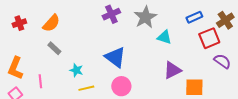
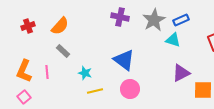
purple cross: (111, 14) -> (120, 17), turned 36
blue rectangle: (194, 17) -> (181, 20), moved
pink line: (40, 81) -> (47, 72), moved

